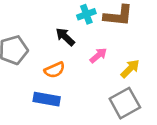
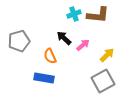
black arrow: (65, 37) -> (64, 38), moved
orange semicircle: (55, 70) -> (50, 56), turned 91

